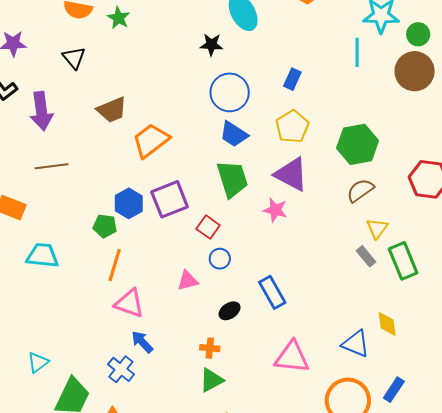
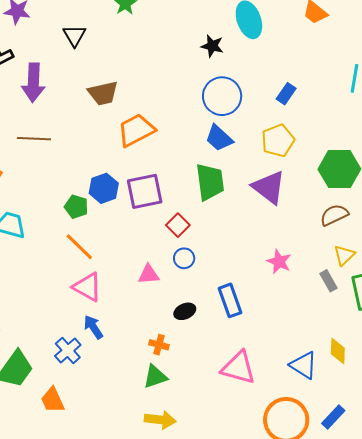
pink star: (275, 210) -> (279, 262), moved
orange line: (115, 265) -> (79, 247), turned -72

